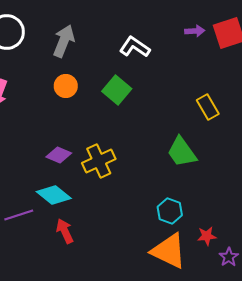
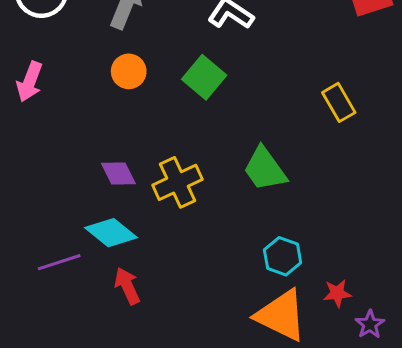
green trapezoid: (182, 152) -> (265, 169), moved
purple diamond: (59, 155) -> (118, 173), turned 40

